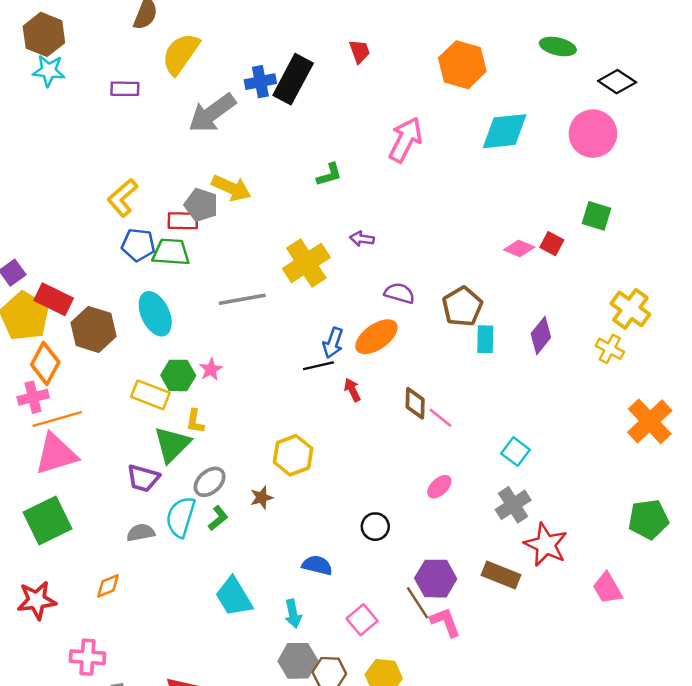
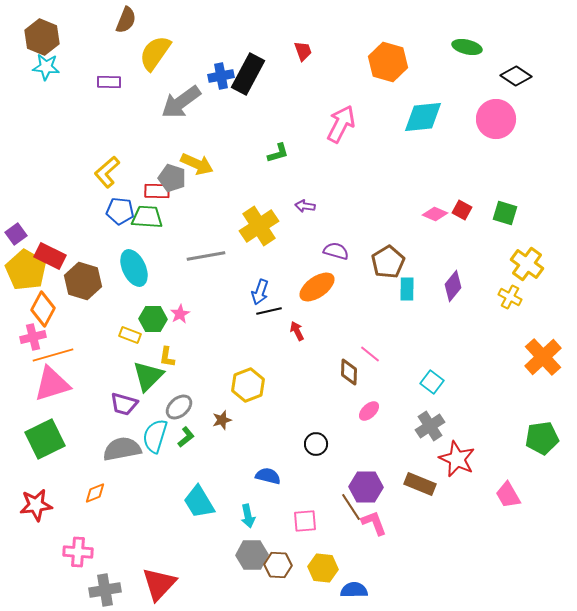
green square: (597, 216) -> (505, 213), moved
blue arrow: (333, 343) -> (260, 292), moved
yellow rectangle: (150, 395) -> (130, 335), size x0.7
brown diamond: (415, 403) -> (349, 372), moved
gray semicircle: (141, 533) -> (122, 449), size x1.6
pink square: (362, 620) -> (305, 521), turned 35

